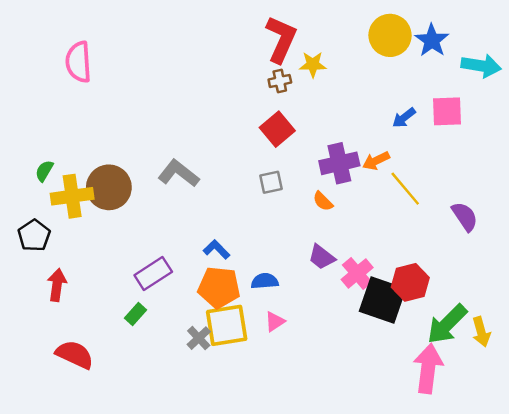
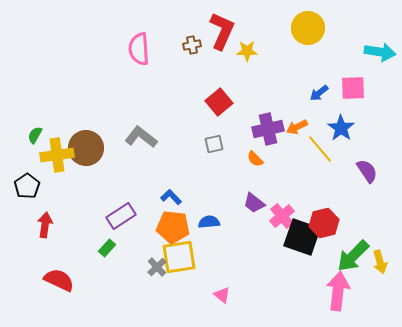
blue star: (432, 40) -> (341, 128), moved
pink semicircle: (78, 62) -> (139, 49), moved
brown cross: (280, 81) -> (192, 45), moved
pink triangle: (275, 322) -> (222, 295), moved, turned -48

